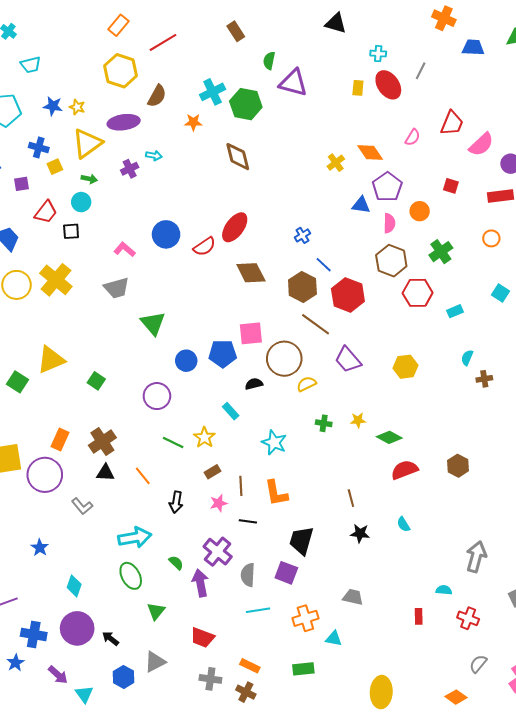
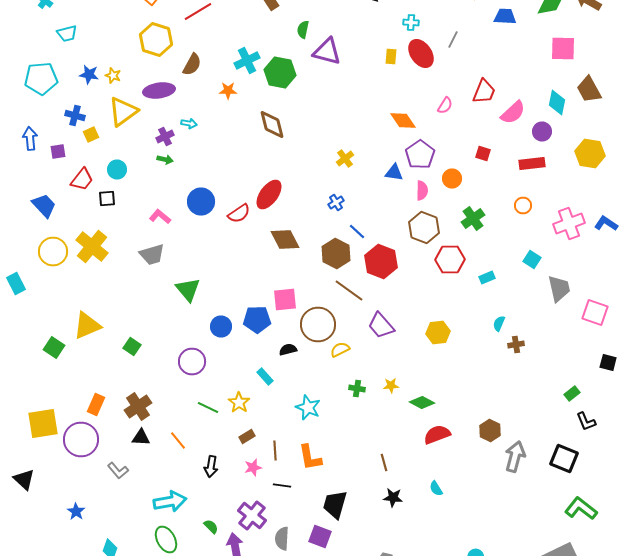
yellow cross: (336, 163) -> (345, 158), moved
green arrow: (89, 179) -> (165, 160), moved
gray arrow: (476, 557) -> (515, 456), moved

